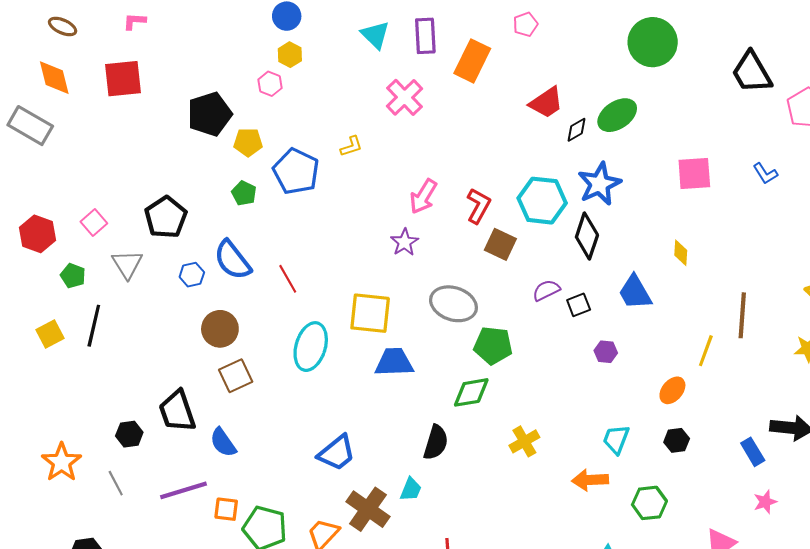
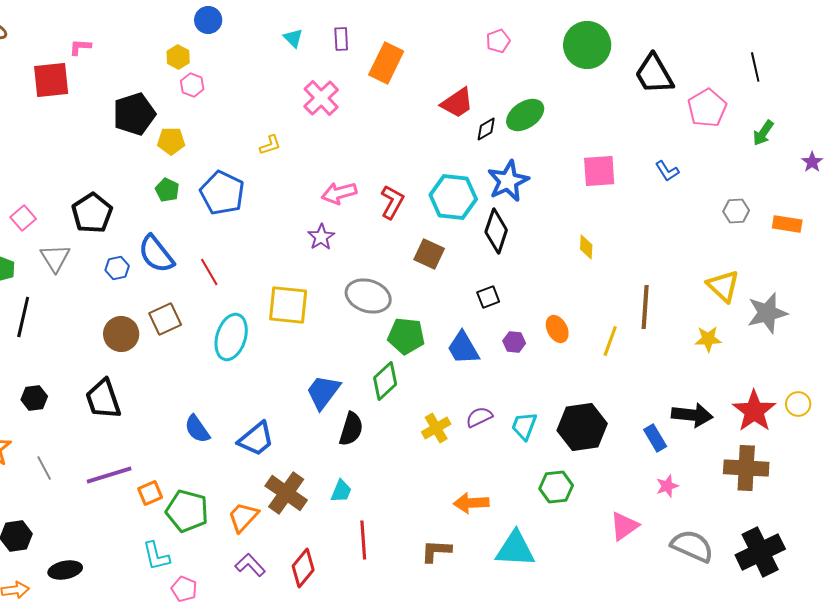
pink L-shape: (134, 21) -> (80, 47), moved
pink pentagon: (525, 24) -> (498, 41), moved
cyan triangle: (375, 35) -> (293, 38), size x0.7
purple rectangle: (425, 36) -> (341, 39), size x0.7
green circle: (653, 42) -> (587, 45), moved
yellow hexagon: (290, 55) -> (178, 57), moved
blue pentagon: (296, 171) -> (222, 193), moved
pink arrow: (423, 196) -> (339, 193), turned 44
brown square: (500, 244) -> (429, 254), moved
purple semicircle: (546, 290) -> (479, 417), moved
blue trapezoid: (635, 292) -> (463, 348), moved
brown circle: (220, 329) -> (121, 334), moved
blue trapezoid: (394, 362) -> (323, 392), moved, turned -51
brown square: (236, 376) -> (165, 319), moved
orange ellipse: (672, 390) -> (557, 329), moved, turned -68
green diamond: (471, 392) -> (385, 381), turned -33
black hexagon: (129, 434) -> (34, 398), moved
black hexagon: (677, 440) -> (582, 427), size x2.0
blue semicircle: (223, 442) -> (197, 429), moved
orange arrow: (590, 480) -> (471, 503), moved
cyan trapezoid: (411, 489) -> (341, 491), moved
orange square: (226, 509) -> (150, 493), turned -30

